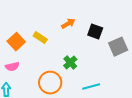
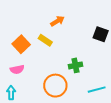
orange arrow: (68, 24) -> (57, 21), moved
green cross: (70, 63) -> (75, 65), turned 32

